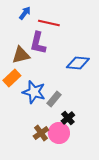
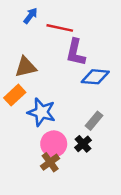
purple L-shape: (38, 43) -> (76, 52), moved
gray rectangle: (54, 99) -> (94, 121), moved
pink circle: (59, 133) -> (54, 144), moved

